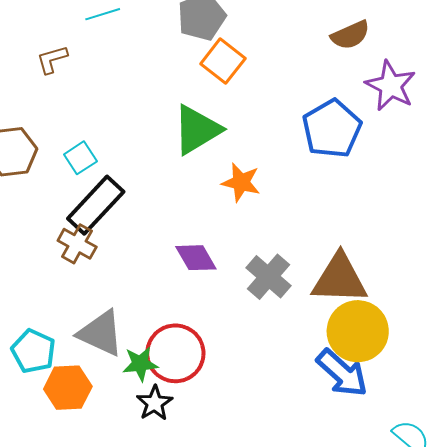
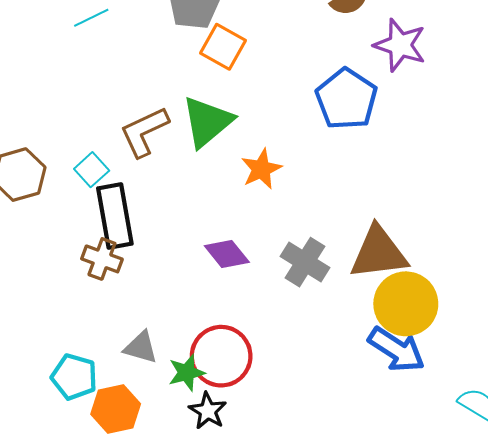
brown L-shape: (52, 59) -> (144, 132), moved, size x1.6
orange star: (241, 182) -> (261, 169), turned -30
black rectangle: (96, 205) -> (115, 216), turned -44
gray triangle: (101, 333) -> (141, 347), size x0.7

